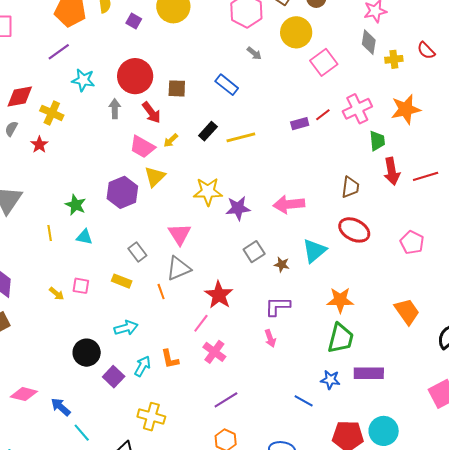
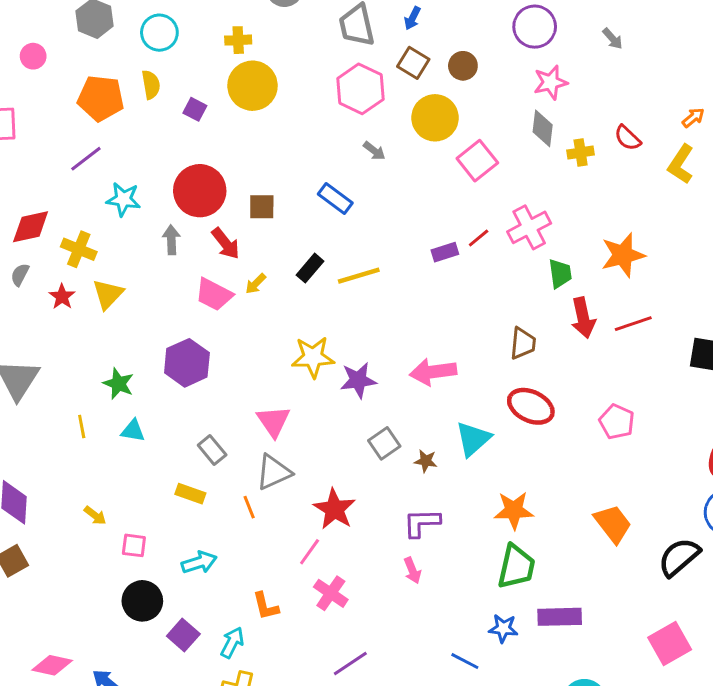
orange star: (406, 109) -> (623, 255), moved
yellow triangle: (155, 177) -> (108, 294), moved
pink square: (81, 286) -> (134, 545), moved
cyan arrow: (143, 366) -> (232, 643), moved

